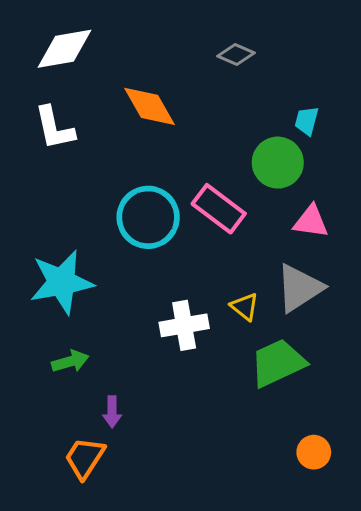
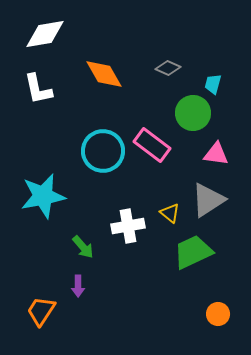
gray diamond: (236, 55) -> (168, 68), moved
green arrow: (70, 361) -> (83, 247), moved, turned 65
orange trapezoid: (85, 458) -> (41, 311), moved

